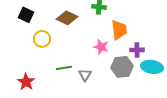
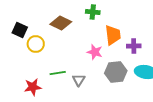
black square: (26, 15) -> (20, 30), moved
purple cross: (137, 50) -> (134, 46), moved
red star: (26, 82) -> (33, 87), moved, turned 30

